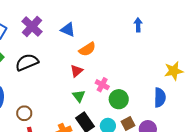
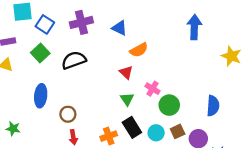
blue arrow: (138, 25) -> (194, 27), size x1.6
purple cross: (32, 26) -> (81, 22), turned 30
red triangle: (77, 71) -> (126, 72), turned -40
yellow star: (174, 71) -> (231, 56), moved, turned 30

